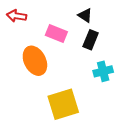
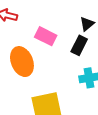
black triangle: (85, 15) -> (87, 24), moved, turned 42

